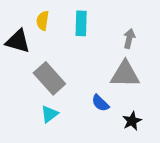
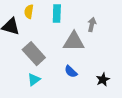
gray triangle: (125, 74) -> (74, 42), moved
black star: (132, 121) -> (103, 80), moved

